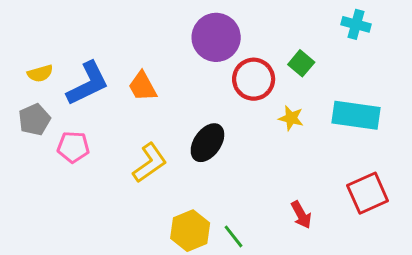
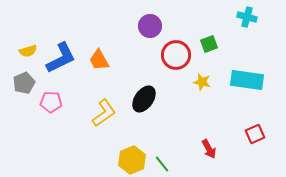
purple circle: (216, 37) -> (150, 26), size x0.7
green square: (301, 63) -> (209, 44), turned 30
red square: (368, 193) -> (255, 134), size x0.7

